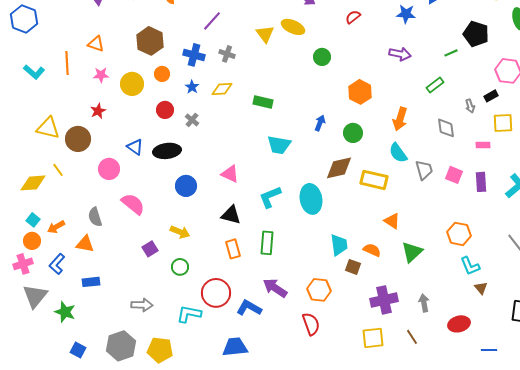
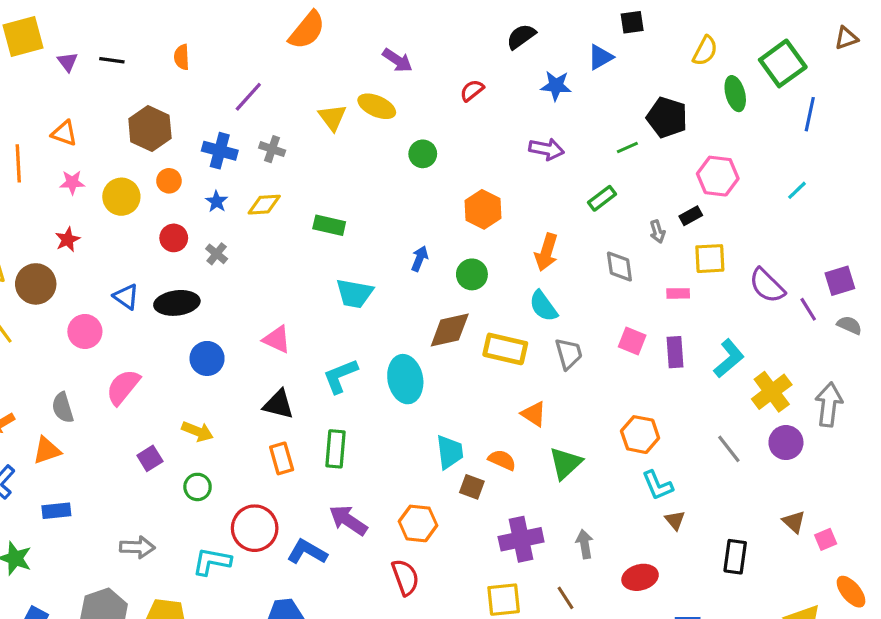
gray trapezoid: (424, 170) -> (569, 354), moved
pink semicircle: (133, 204) -> (123, 387), turned -90
orange triangle: (85, 244) -> (47, 450), turned -30

